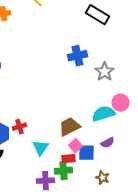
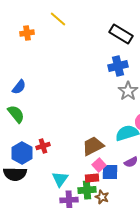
blue cross: (78, 56) -> (118, 66), moved
cyan triangle: (40, 148) -> (60, 179), moved
brown star: (102, 178) -> (102, 197), moved

